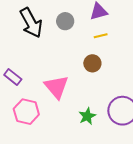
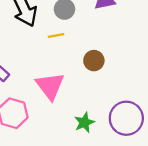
yellow line: (101, 36) -> (56, 36), moved

